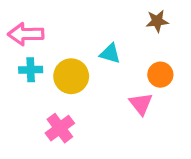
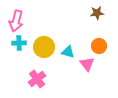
pink arrow: (26, 34) -> (16, 21), turned -75
cyan triangle: (110, 54) -> (68, 52), moved

